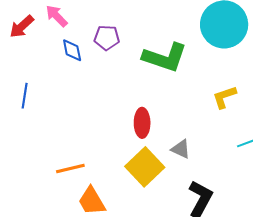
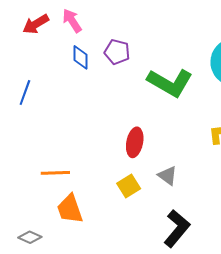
yellow square: (145, 167) -> (129, 186), size x0.6

